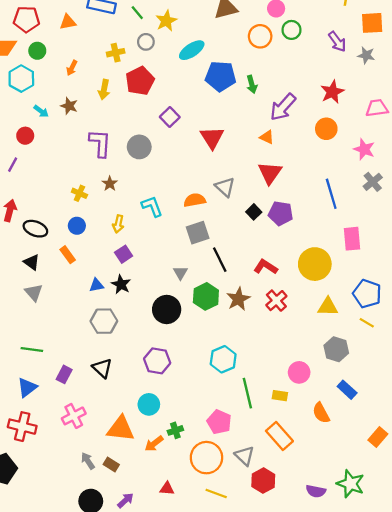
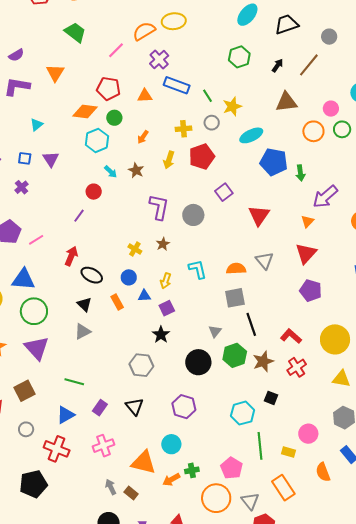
orange triangle: (267, 137) -> (308, 221), turned 40
black square: (254, 212) -> (271, 398), moved, turned -32
blue triangle: (96, 285) -> (144, 296), moved
gray triangle: (34, 292) -> (83, 331), turned 36

